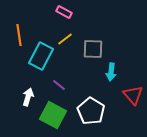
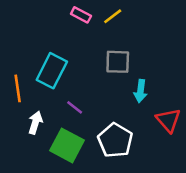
orange line: (19, 35) -> (18, 88), moved
yellow line: (65, 39) -> (113, 16), moved

